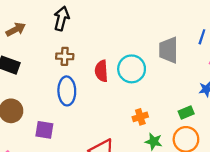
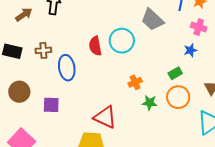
brown arrow: (16, 29) -> (24, 15), moved
gray trapezoid: (168, 50) -> (152, 20), turned -40
brown cross: (65, 56) -> (43, 50), moved

